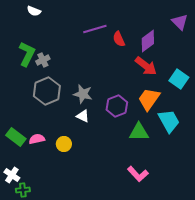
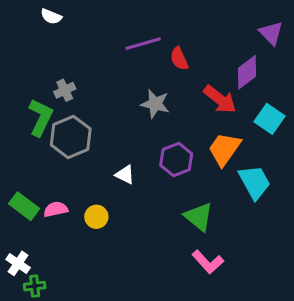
purple diamond: (148, 41) -> (247, 72), moved
green L-shape: (27, 54) -> (41, 117), moved
gray star: (83, 94) -> (155, 104), moved
green triangle: (139, 132) -> (199, 217), moved, turned 40

